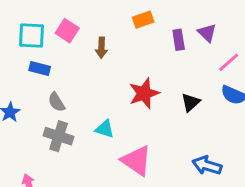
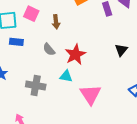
red star: (144, 93) -> (75, 54), moved
gray semicircle: (56, 102) -> (49, 49), moved
pink triangle: (136, 161) -> (90, 94), turned 30

